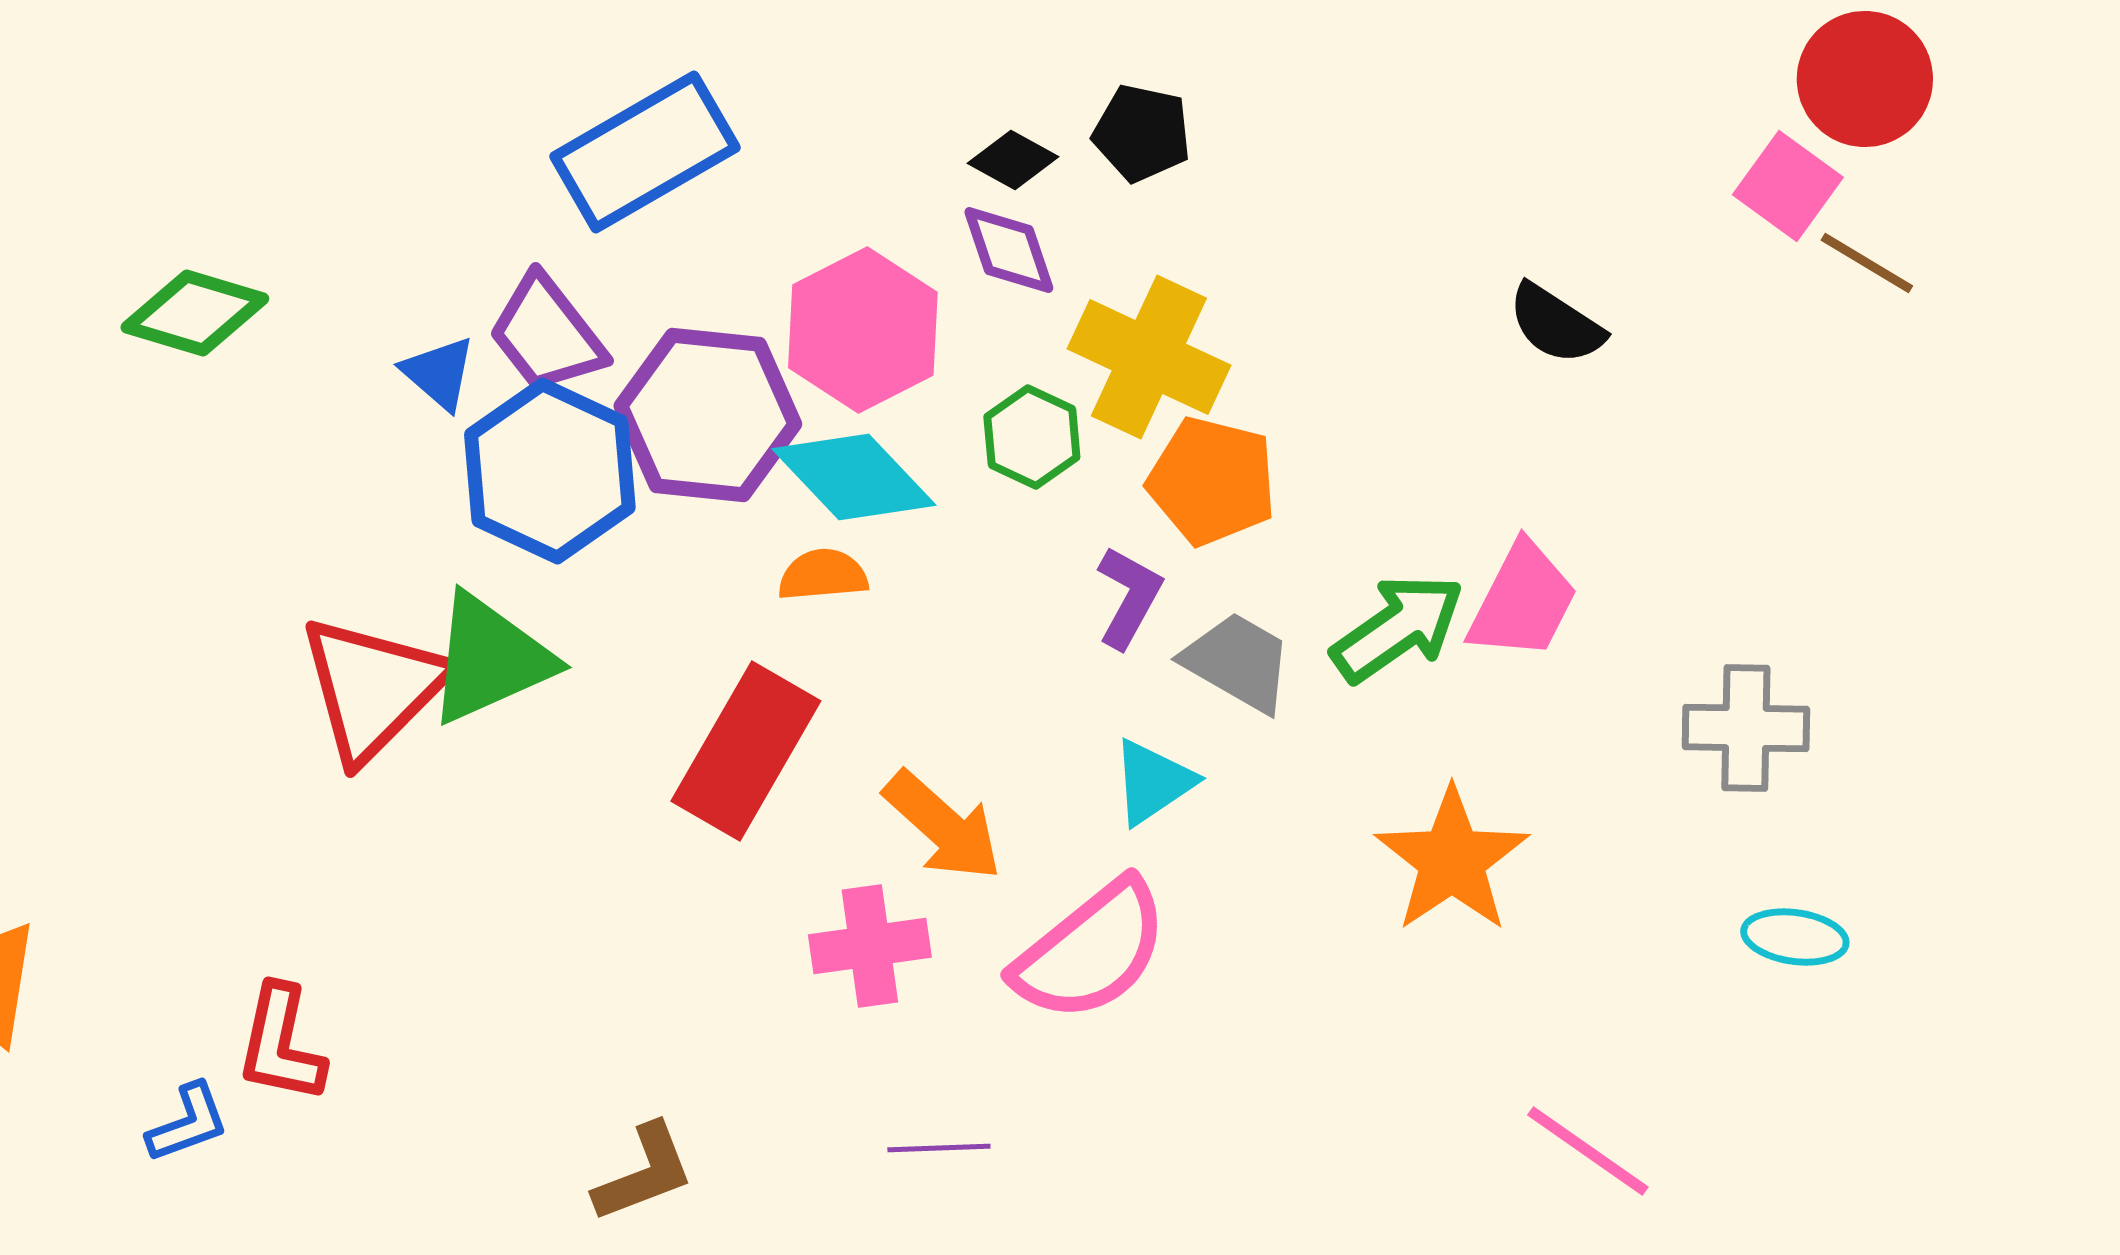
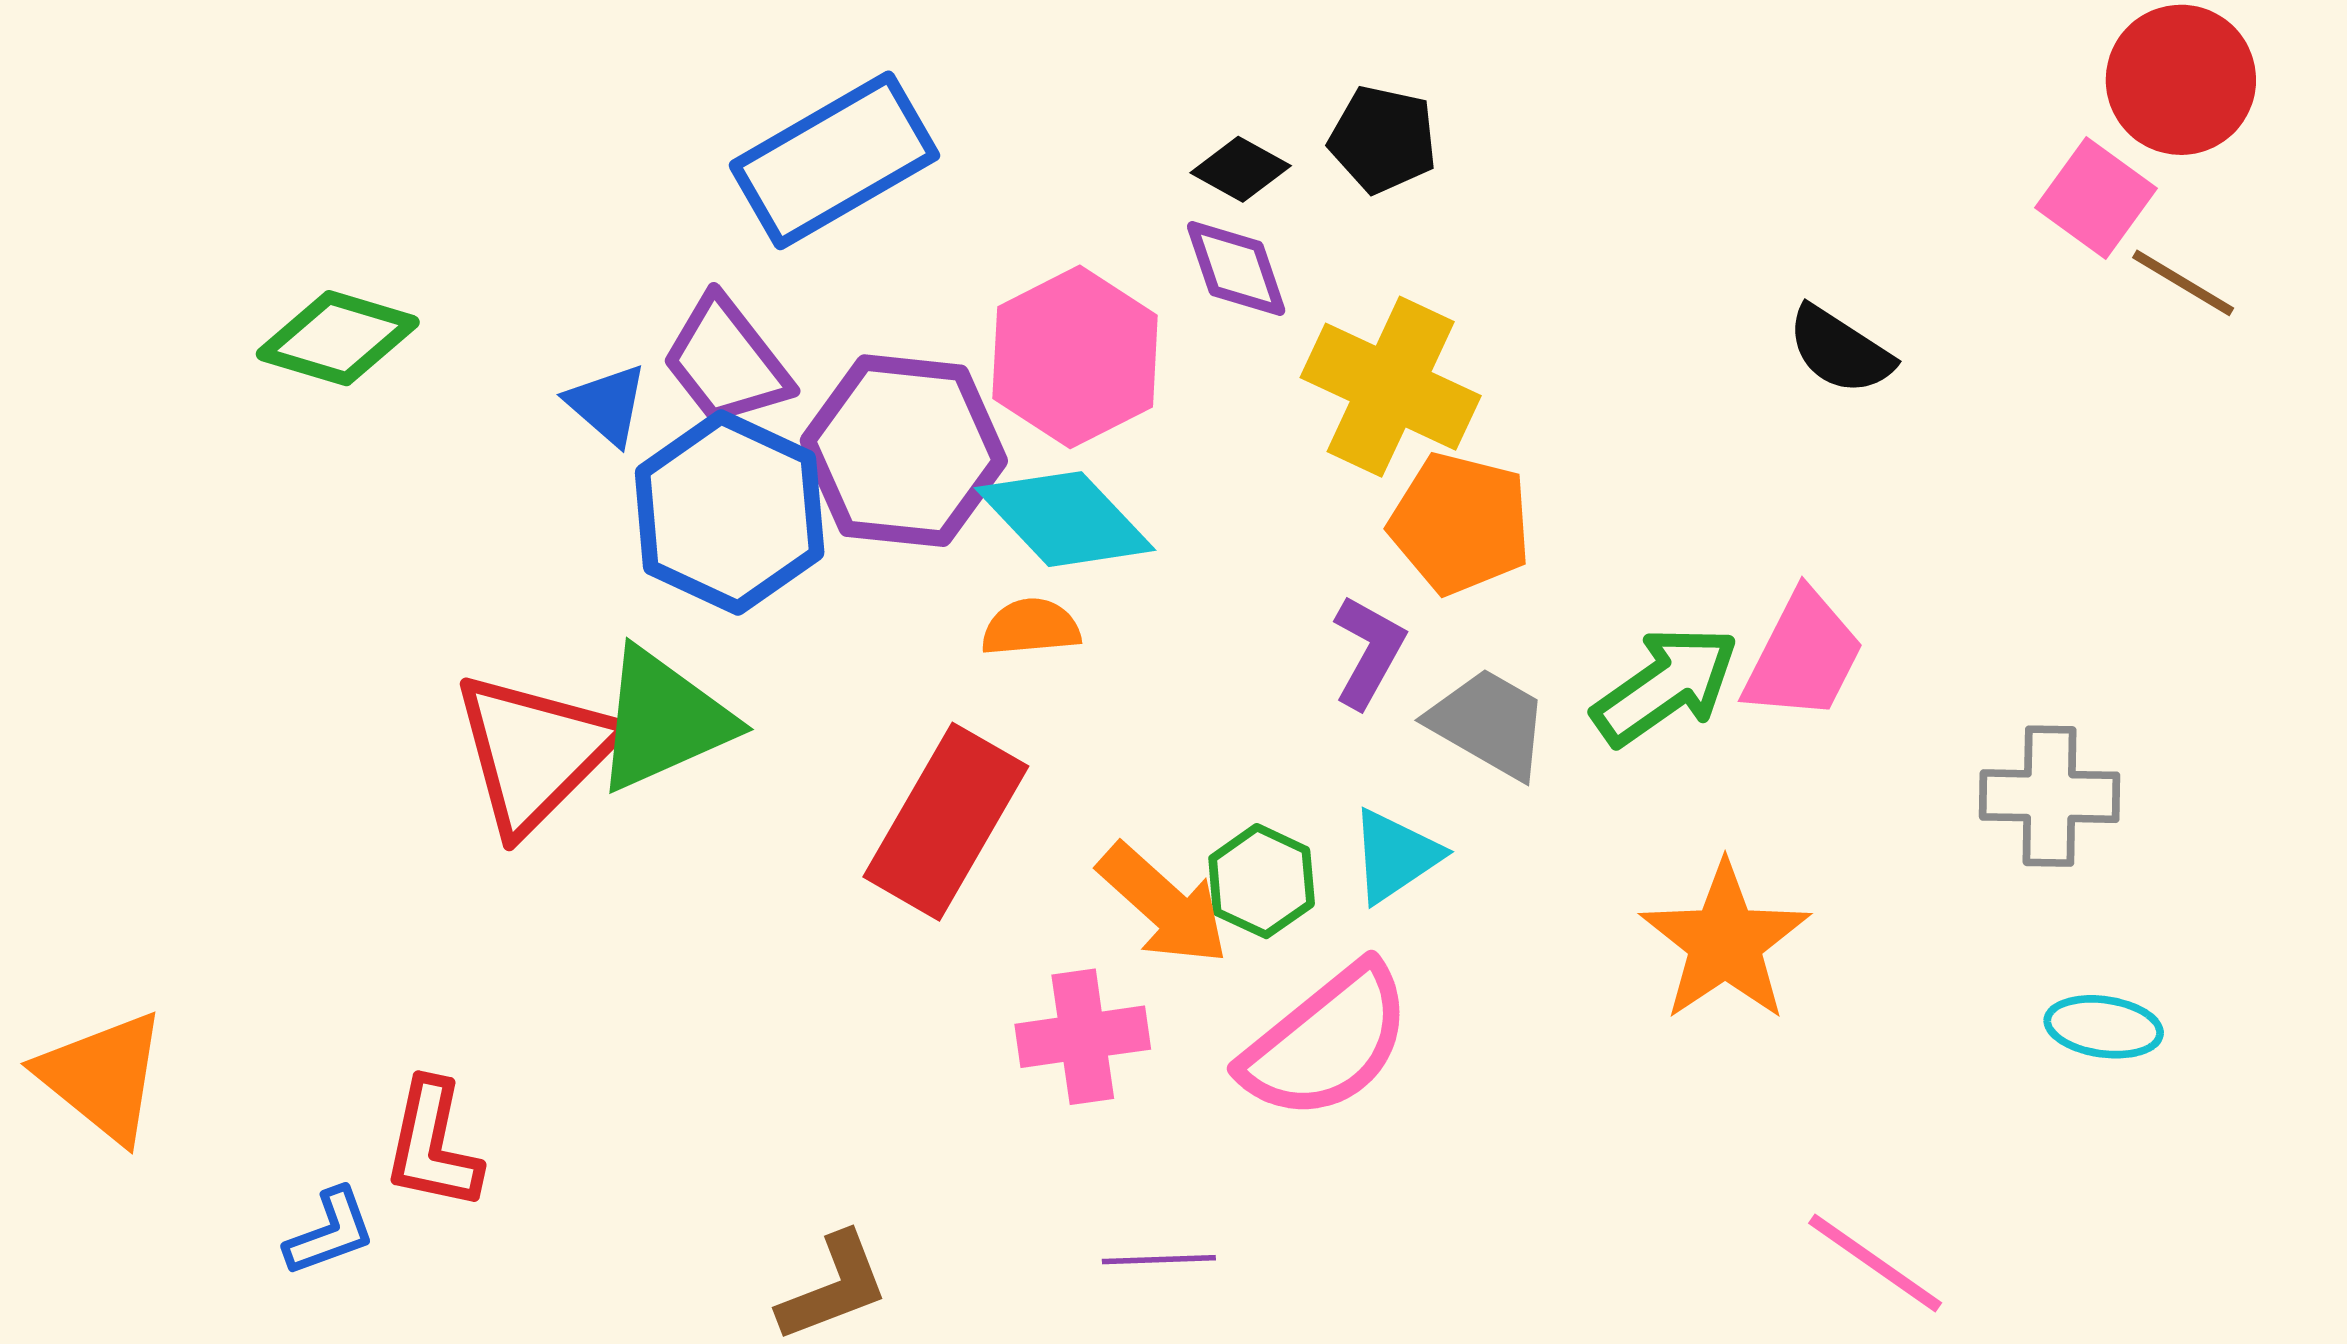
green hexagon: (1032, 437) -> (1262, 881), moved

